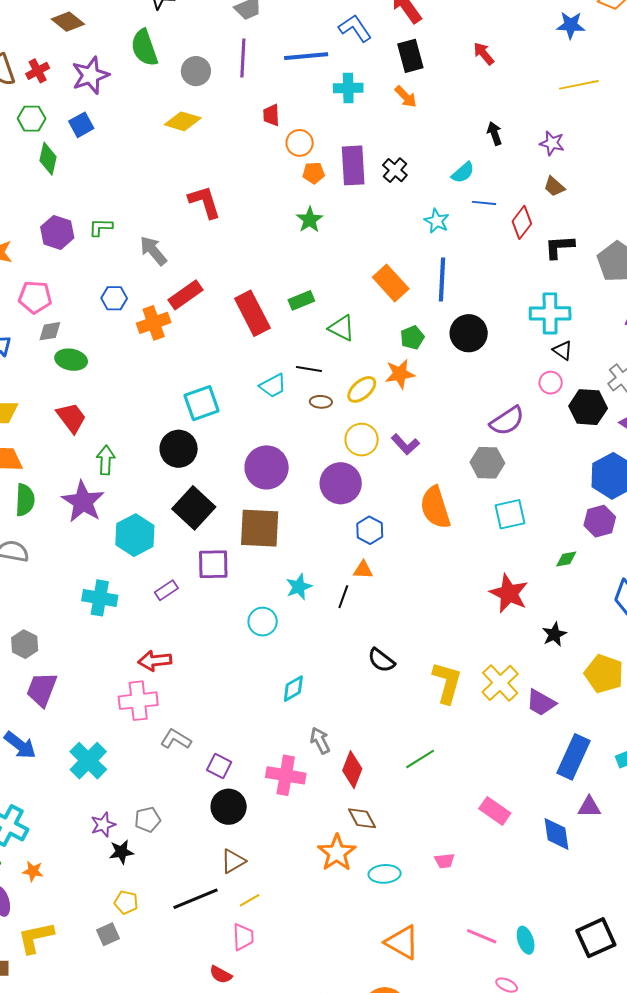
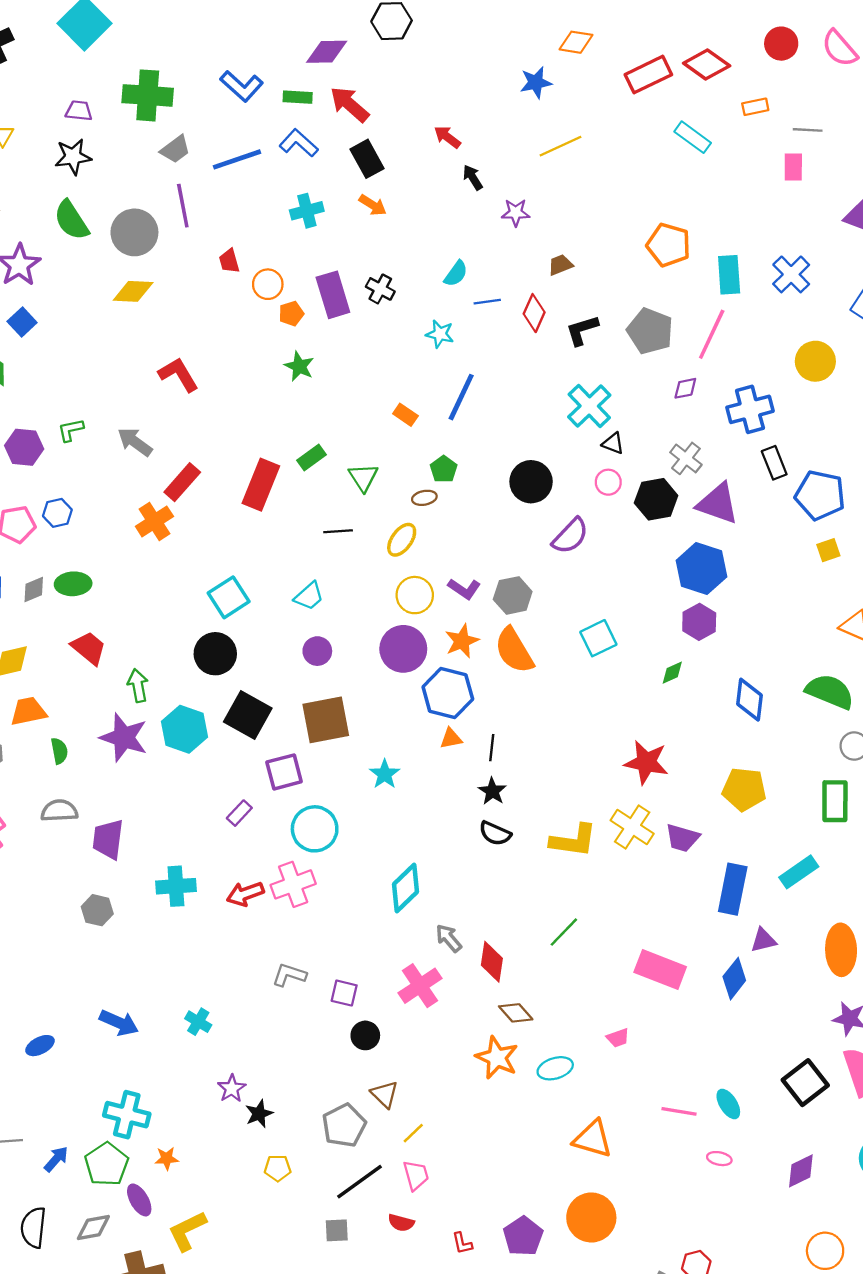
blue line: (306, 56) -> (237, 159), moved
gray circle: (196, 71) -> (134, 232), size x1.4
black arrow: (495, 133) -> (473, 177), moved
purple star: (552, 143) -> (516, 213), moved
brown trapezoid: (554, 186) -> (560, 265), turned 130
blue line: (442, 279) -> (461, 397), turned 36
orange rectangle: (391, 283) -> (405, 415), size x0.6
blue hexagon: (114, 298) -> (57, 513), moved
red rectangle: (252, 313) -> (261, 485), turned 63
cyan cross: (550, 313) -> (589, 406), turned -30
green triangle: (342, 328) -> (363, 477), turned 44
gray diamond: (50, 331) -> (34, 589), moved
black circle: (469, 333) -> (531, 482), moved
orange star: (400, 374) -> (462, 641), moved
cyan trapezoid: (273, 386) -> (309, 596), moved
brown ellipse: (321, 402) -> (424, 498), moved
gray hexagon: (487, 463) -> (513, 595), moved
purple circle: (267, 467) -> (317, 651), size x0.6
green semicircle: (25, 500) -> (59, 751), size x0.7
blue hexagon: (370, 530) -> (448, 693), size x1.6
cyan hexagon: (135, 535) -> (185, 729), moved
red star: (509, 593) -> (646, 762), moved
black line: (343, 597) -> (492, 748), moved
cyan cross: (100, 598) -> (176, 886), moved
cyan circle: (263, 622) -> (315, 829), moved, size x1.4
black star: (554, 634) -> (492, 791), moved
yellow L-shape: (447, 683) -> (573, 841), turned 96
purple trapezoid: (42, 689) -> (108, 839), moved
cyan diamond: (293, 689) -> (405, 888), size x1.5
pink cross: (138, 701) -> (293, 884), moved
cyan cross: (88, 761) -> (198, 1022), size x0.6
pink cross: (286, 775) -> (420, 986), turned -30
black circle: (229, 807) -> (365, 1035), size x0.7
pink rectangle: (495, 811) -> (660, 970), size x1.4
gray pentagon: (148, 820) -> (344, 1125), moved, size x1.5
blue diamond: (556, 834) -> (734, 979), turned 60
brown triangle: (233, 861) -> (385, 1094), turned -32
black line: (196, 899) -> (359, 1182), moved
gray square: (108, 934) -> (337, 1230), moved, turned 35

